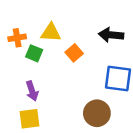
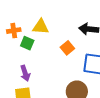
orange square: (74, 53) -> (67, 48), moved

